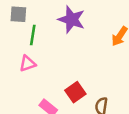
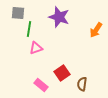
pink triangle: (27, 64) -> (36, 48), moved

